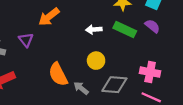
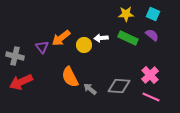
orange arrow: (49, 17) -> (61, 38), moved
yellow circle: (96, 61) -> (84, 45), moved
pink cross: (150, 72) -> (150, 75), turned 36

